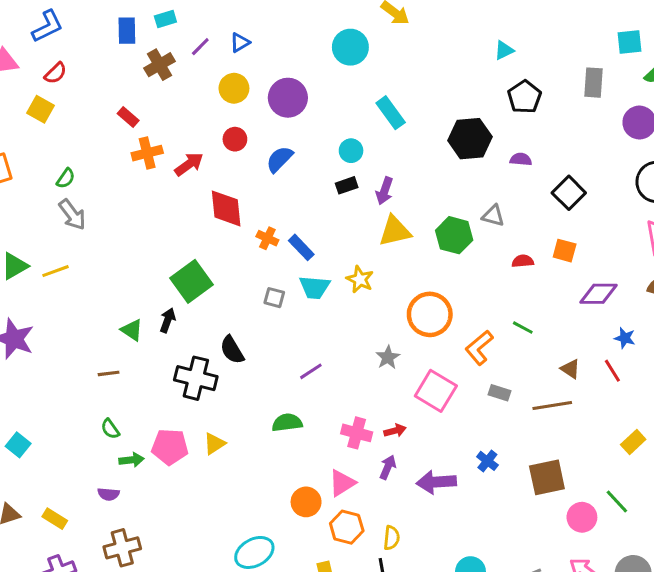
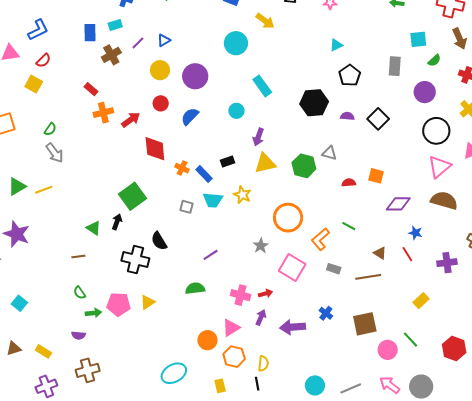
black rectangle: (347, 185) -> (228, 162), moved
black square: (569, 193) -> (378, 119), moved

